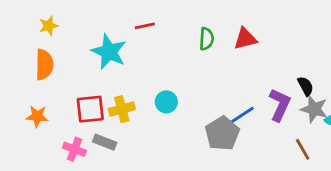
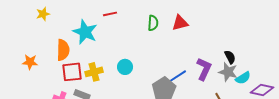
orange semicircle: (44, 65) -> (63, 50), moved
black semicircle: (306, 86) -> (230, 57), moved
orange star: (37, 116) -> (30, 62), moved

